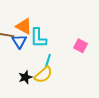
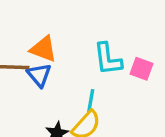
cyan L-shape: (38, 38) -> (108, 59), moved

